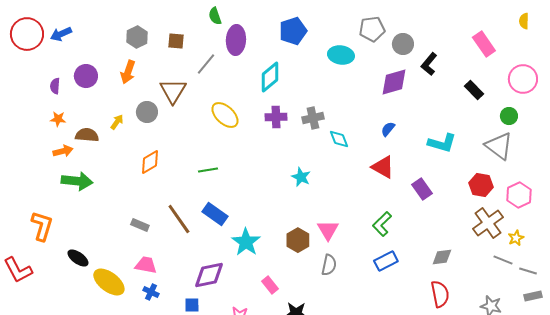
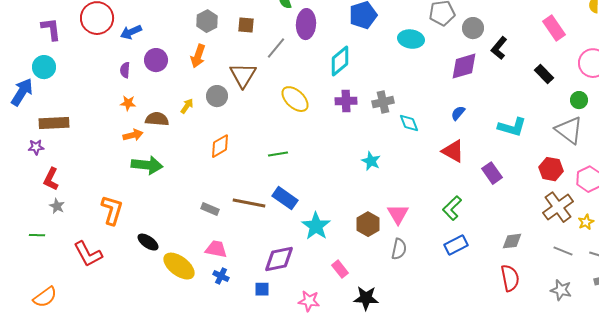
blue arrow: (61, 34) -> (131, 32), moved
brown line: (179, 219) -> (249, 203), turned -44
gray line: (503, 260) -> (563, 251), moved

